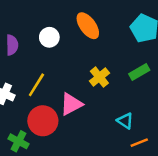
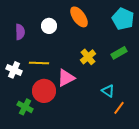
yellow line: (36, 85) -> (39, 63), turned 60
orange line: (139, 143) -> (119, 108), turned -32

